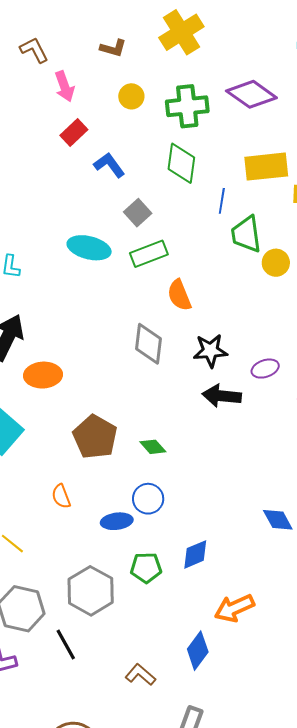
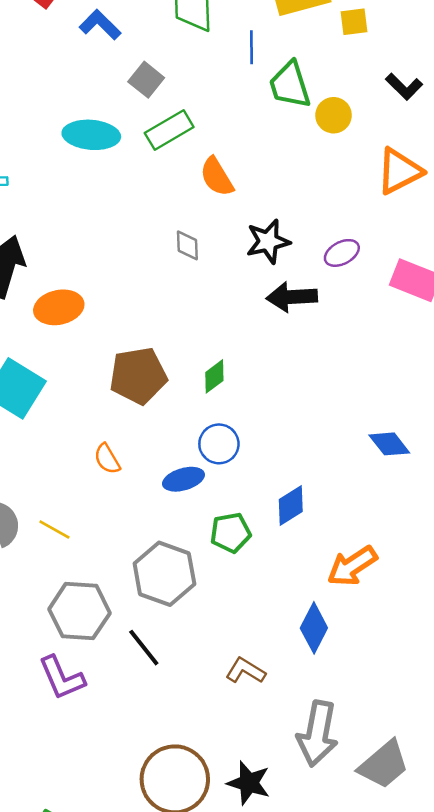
gray diamond: (149, 344) -> (187, 245), size x0.6
brown pentagon: (95, 437) -> (138, 376), turned -30
green diamond: (153, 447) -> (214, 376), turned -76

